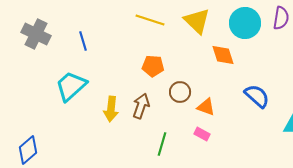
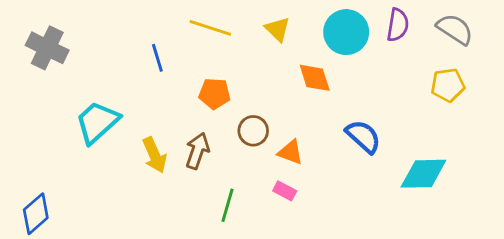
yellow triangle: (197, 21) -> (278, 29), size x0.7
blue line: (83, 41) -> (157, 58), moved
yellow arrow: (111, 109) -> (154, 155), turned -30

